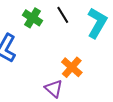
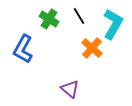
orange cross: (72, 67) -> (92, 48), moved

